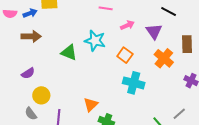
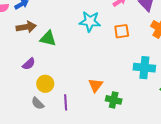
green triangle: (69, 53) -> (48, 38), moved
orange square: (125, 55) -> (122, 31), turned -35
cyan cross: (134, 83) -> (144, 68), moved

